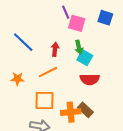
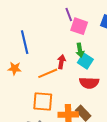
blue line: (23, 42) -> (25, 42), turned 30
red arrow: (55, 49) -> (61, 62), moved
orange star: (17, 79) -> (15, 68), moved

